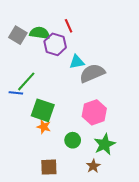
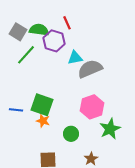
green line: (26, 81) -> (26, 55), moved
blue line: (16, 93) -> (16, 110), moved
green star: (105, 144) -> (110, 129), moved

